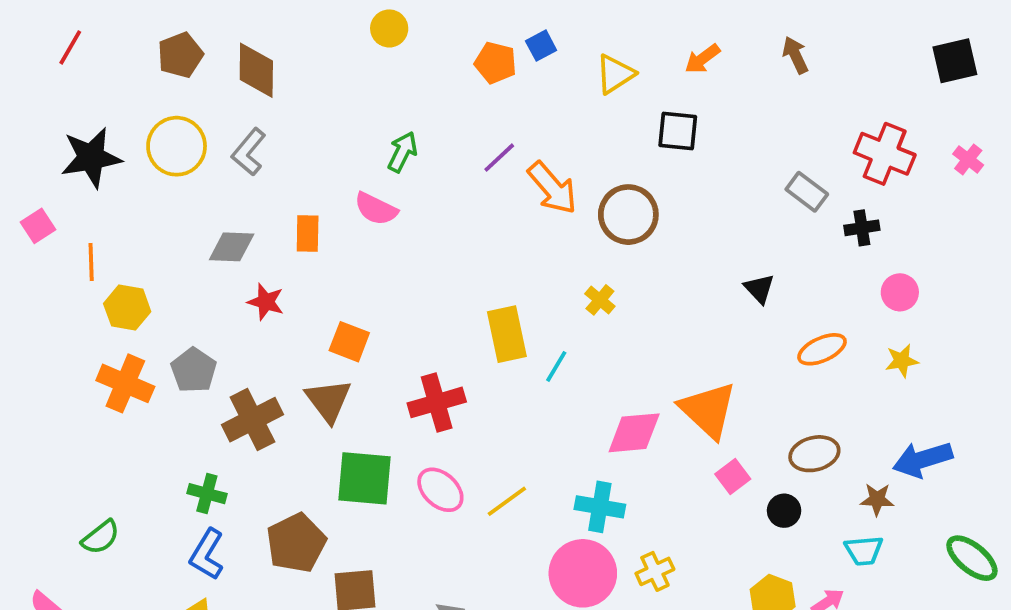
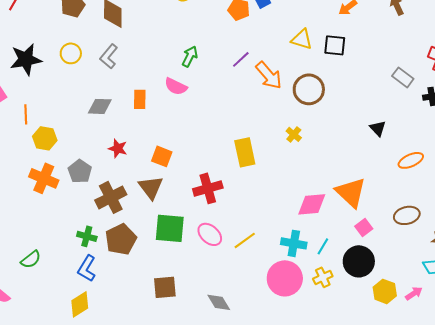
yellow triangle: (615, 74) -> (302, 39), moved, turned 50
yellow circle: (177, 146) -> (71, 53), size x0.7
red star: (266, 302) -> (118, 148), moved
cyan line: (556, 366) -> (323, 246), moved
black circle: (784, 511) -> (359, 261), moved, size x1.8
brown pentagon: (296, 543) -> (121, 239), moved

